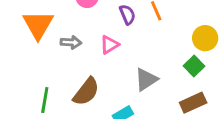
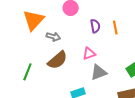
pink triangle: (109, 45) -> (89, 54), moved
brown semicircle: (86, 92) -> (57, 60), moved

